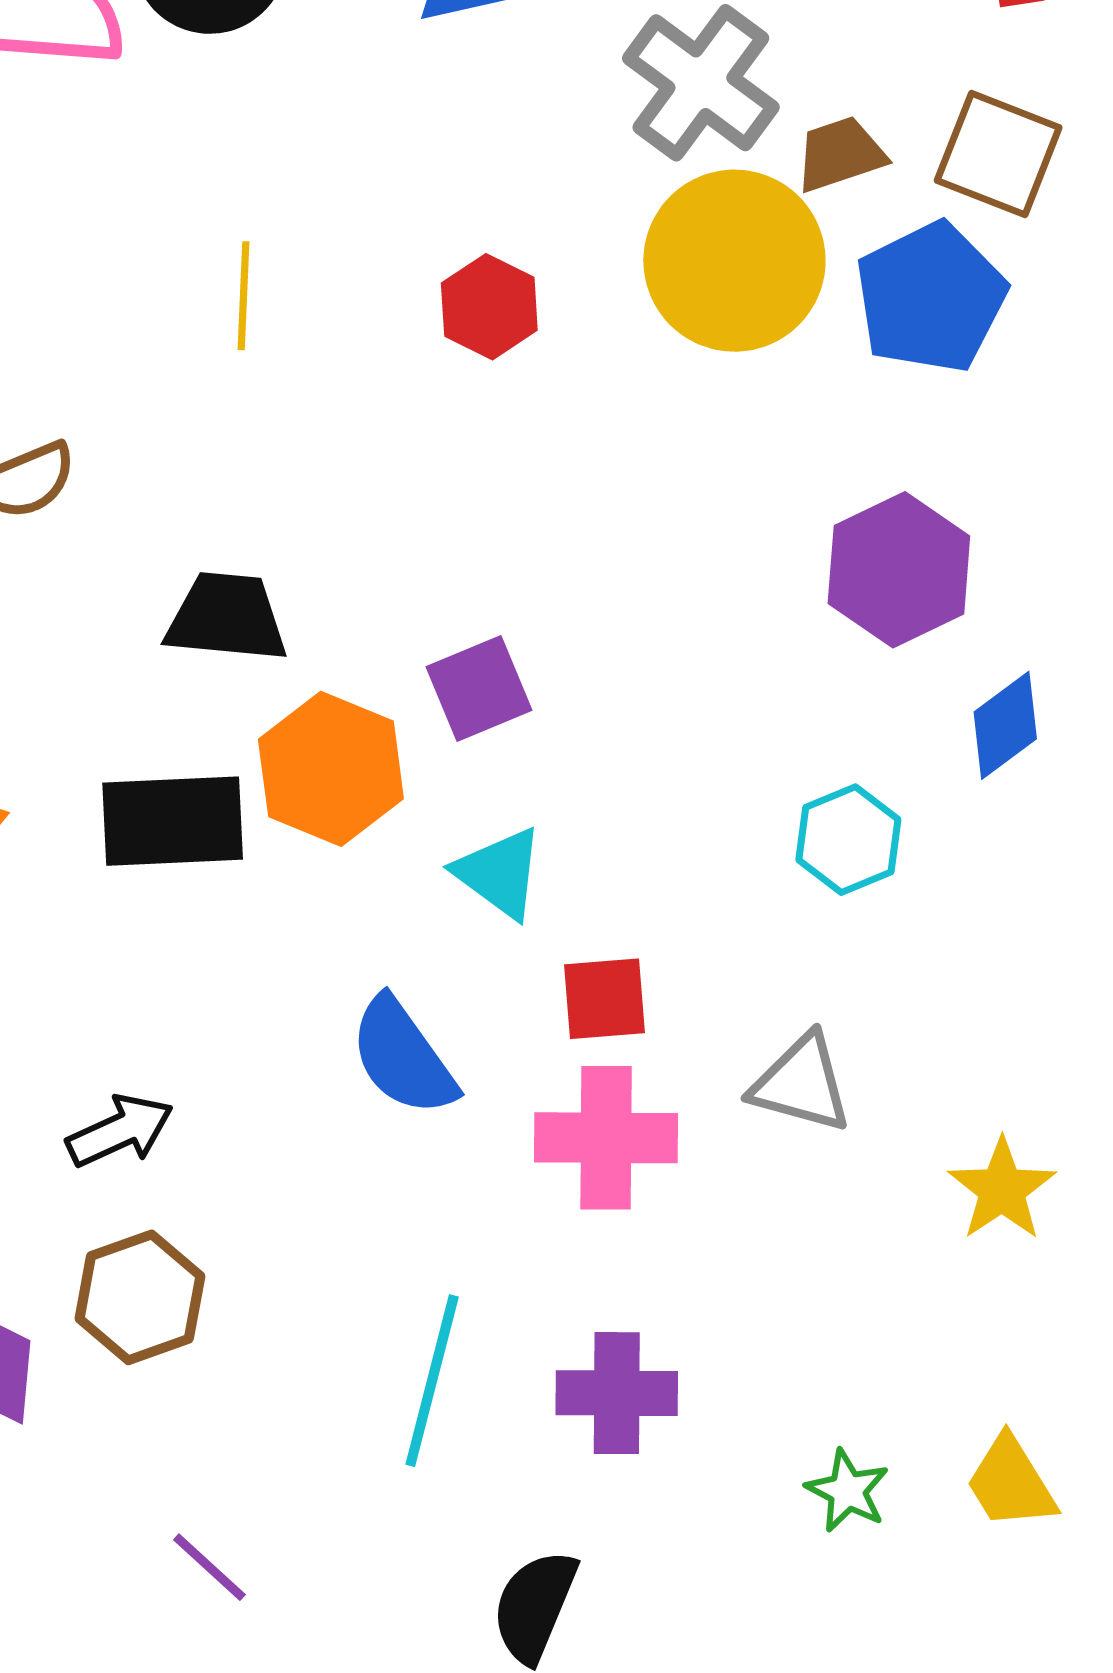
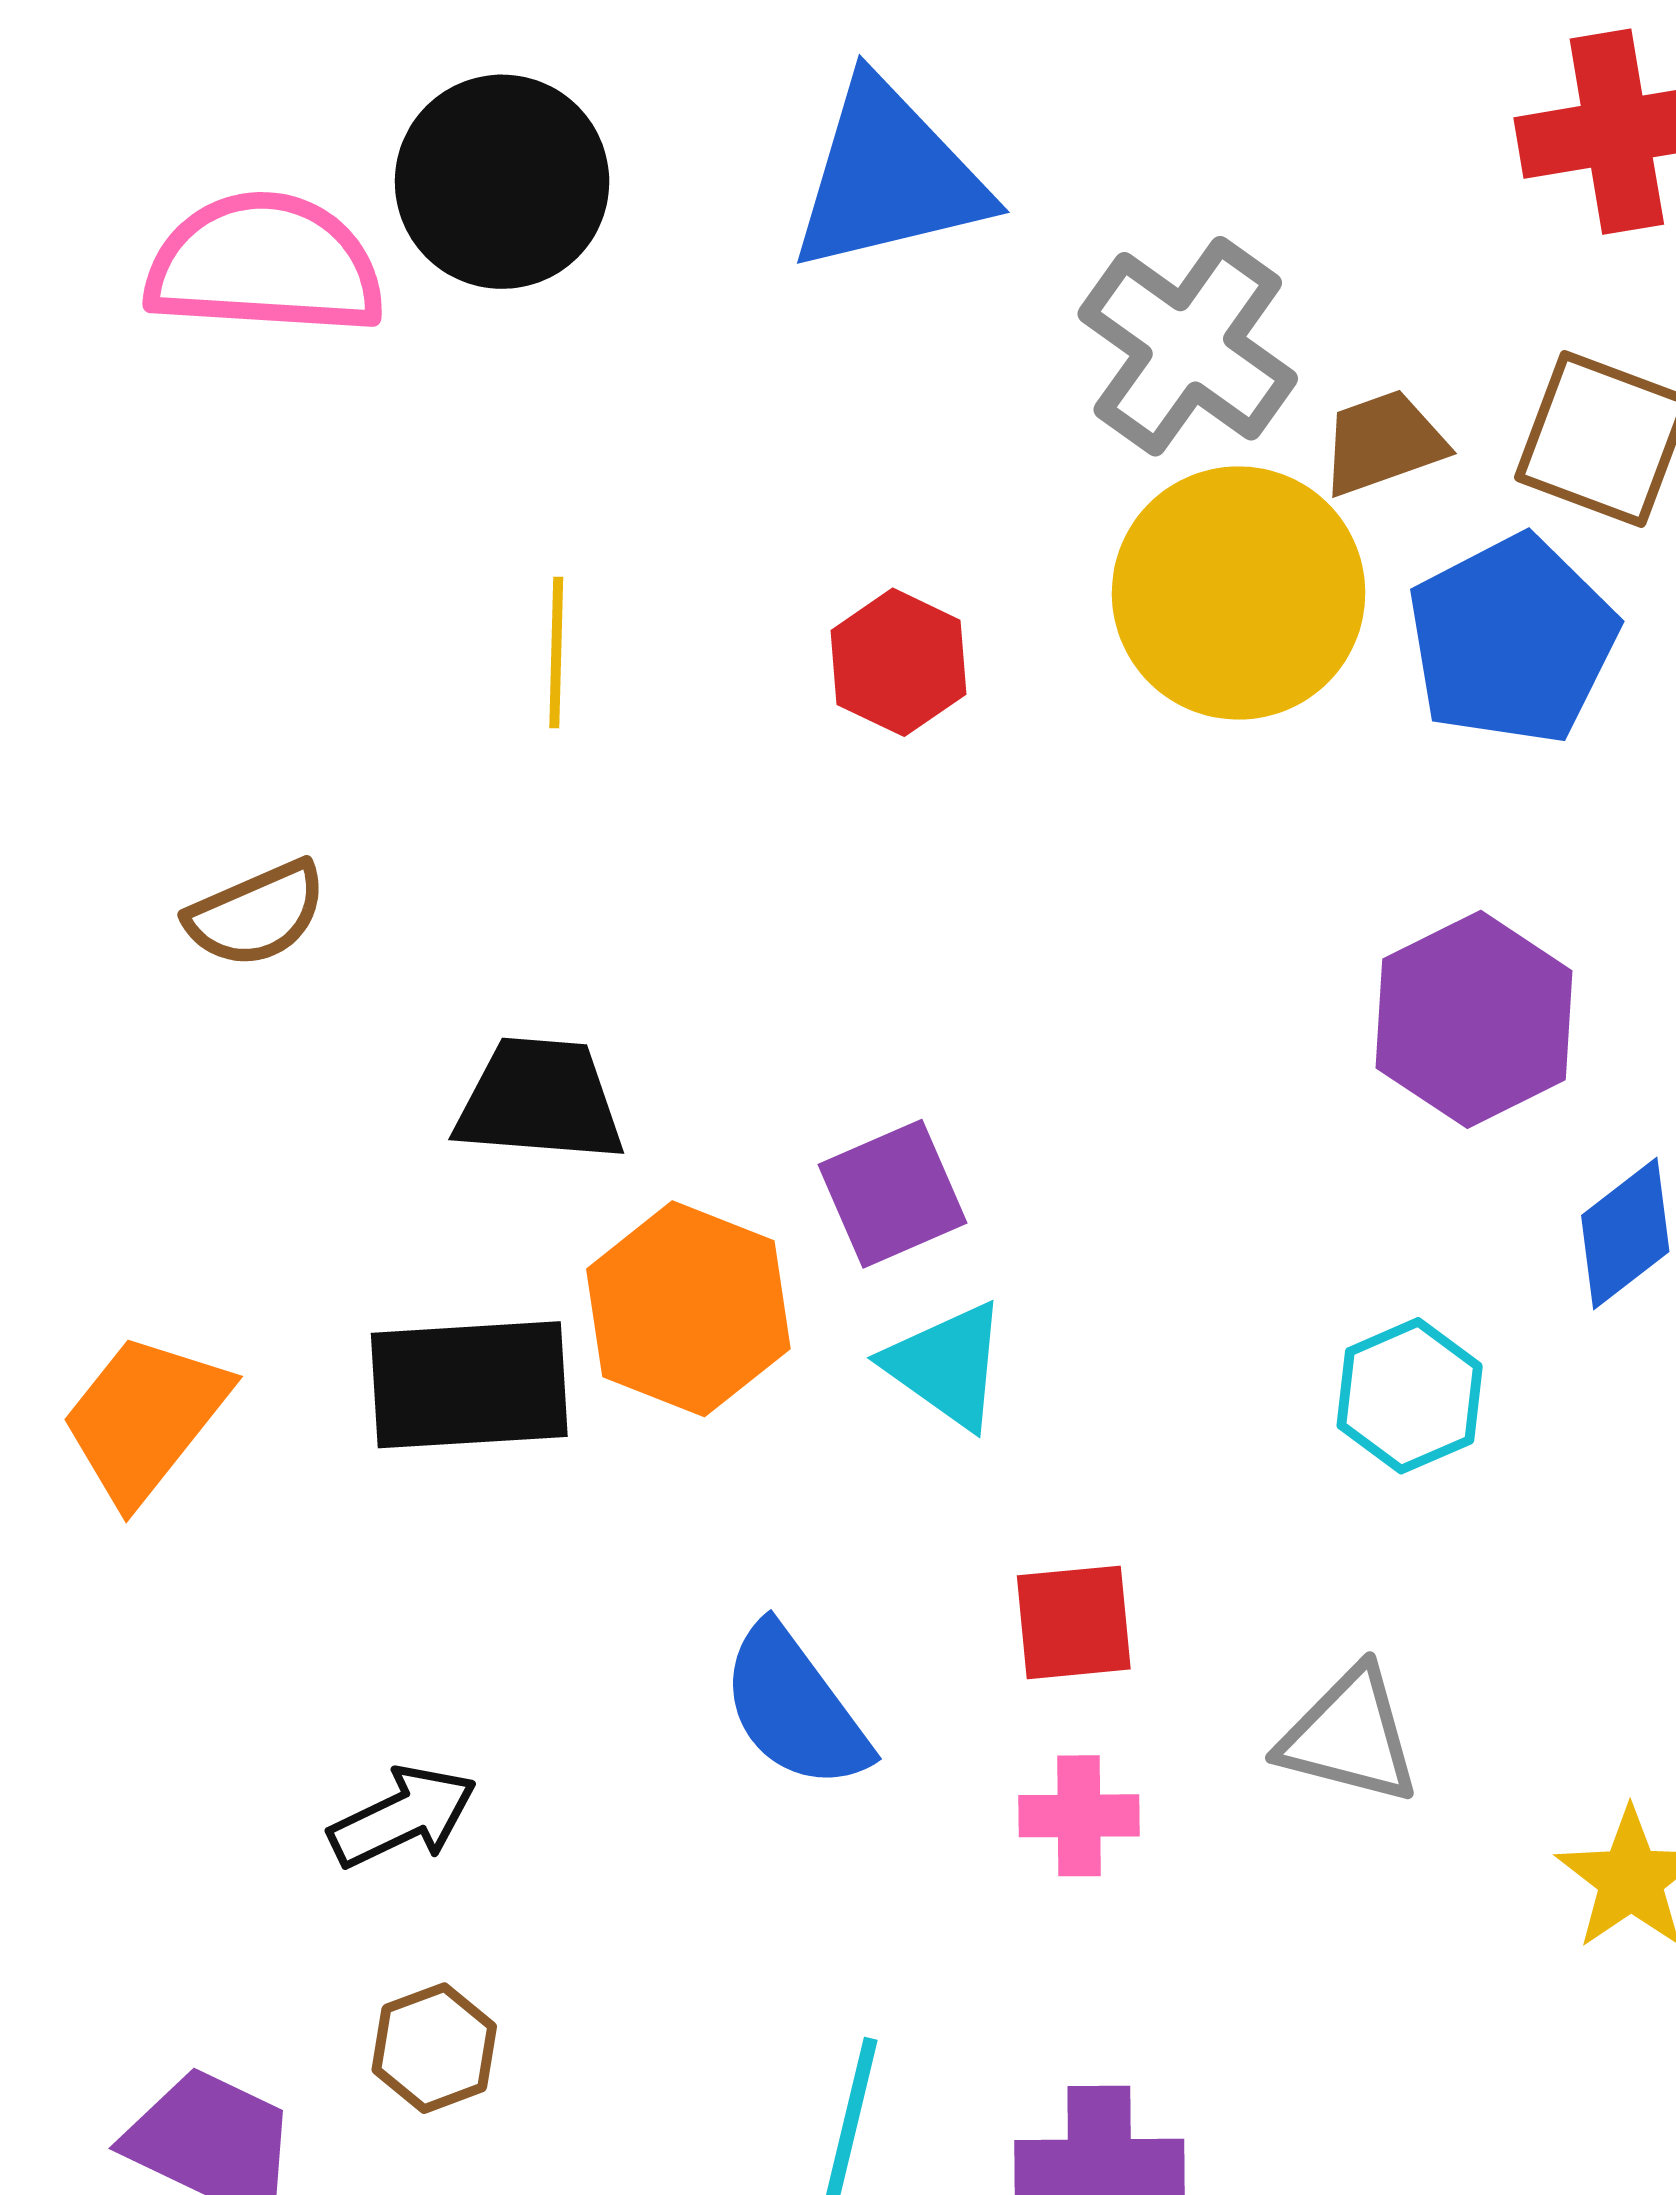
cyan triangle: (499, 873) -> (947, 1365), moved
pink cross: (606, 1138) -> (1079, 1816), size x0.6
brown hexagon: (140, 1297) -> (434, 2048), size x0.7

